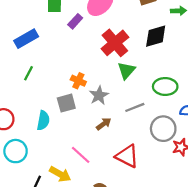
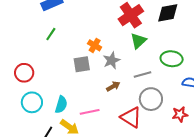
cyan semicircle: (43, 120) -> (61, 105), moved
gray circle: (163, 129) -> (151, 99), moved
pink line: (81, 155) -> (90, 112), turned -60

